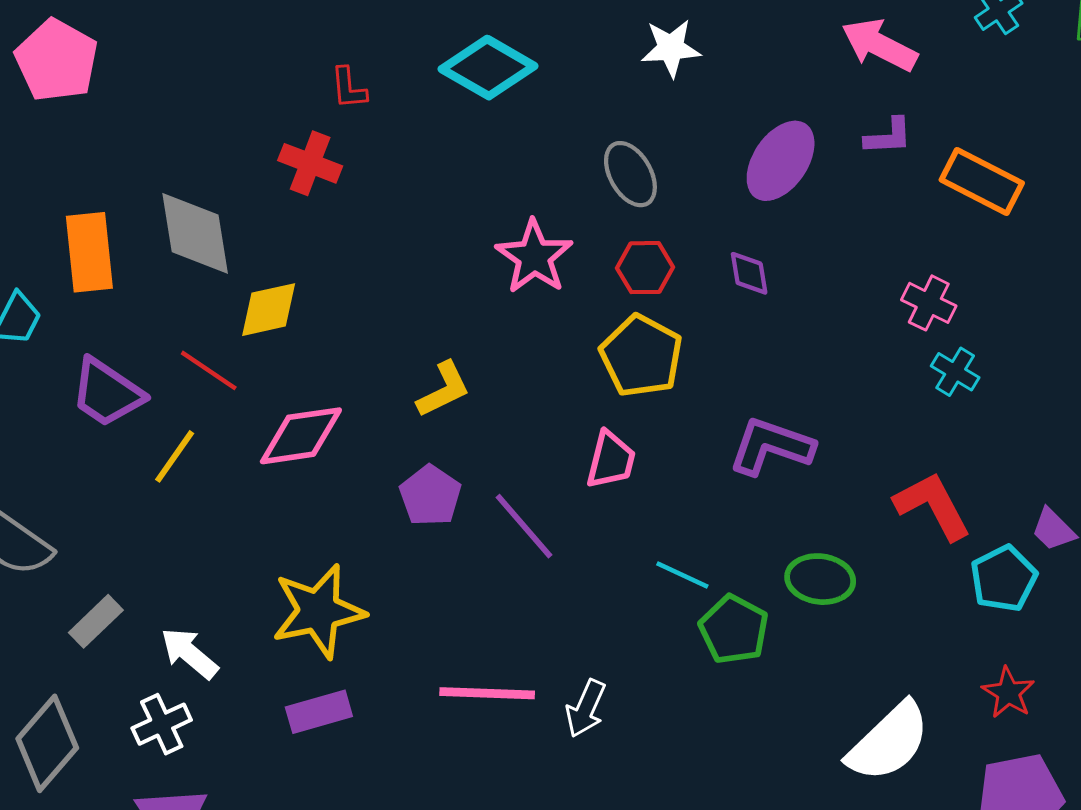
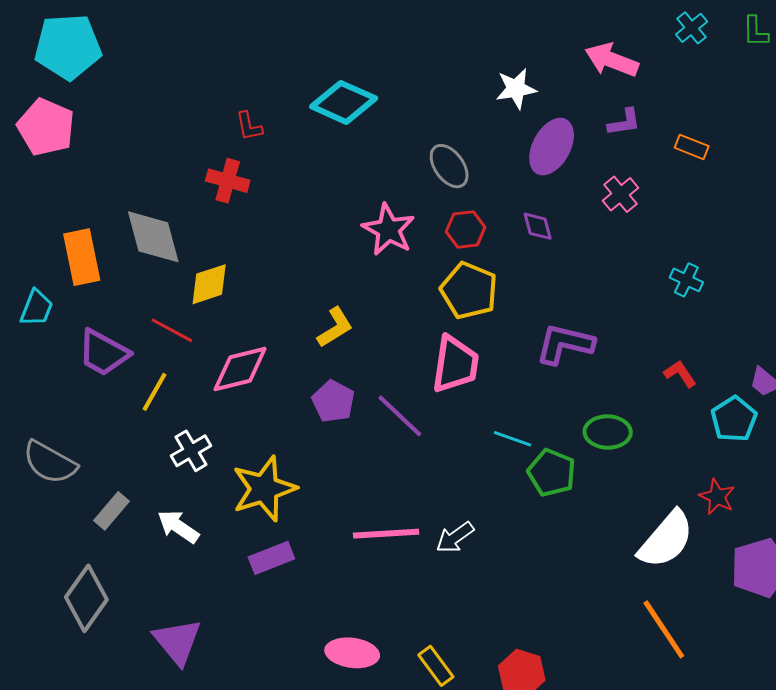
white star: (671, 48) -> (516, 89), moved
orange rectangle: (982, 181) -> (692, 147), size x0.6
pink cross: (929, 303) -> (620, 194), moved, turned 30
pink trapezoid: (611, 460) -> (455, 364), size x1.4
red L-shape: (933, 506) -> (680, 374), size x0.6
red star: (1008, 693) -> (717, 497), moved
white arrow: (586, 709) -> (455, 537), turned 36
white cross: (162, 724) -> (191, 451), moved

